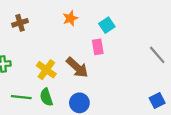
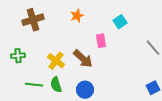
brown cross: (20, 23) -> (33, 20), size x1.5
cyan square: (107, 25) -> (120, 22), moved

